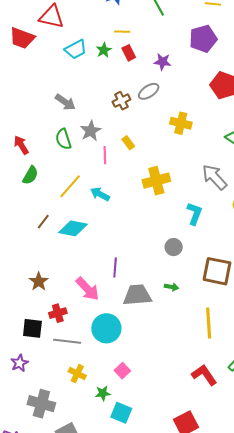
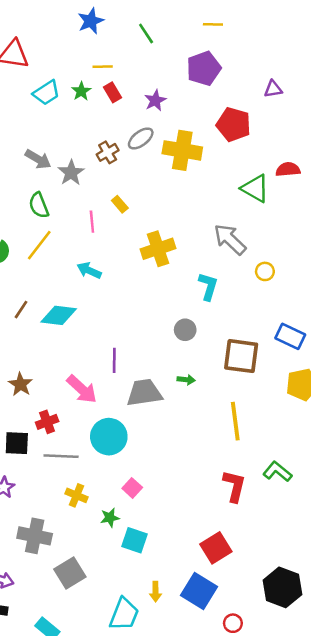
purple star: (162, 62) -> (155, 100), turned -30
yellow cross: (181, 123) -> (182, 150), moved, size x1.4
gray star: (91, 131) -> (71, 173), moved
yellow line: (70, 186) -> (39, 245), moved
red L-shape: (204, 375) -> (234, 486), turned 52

